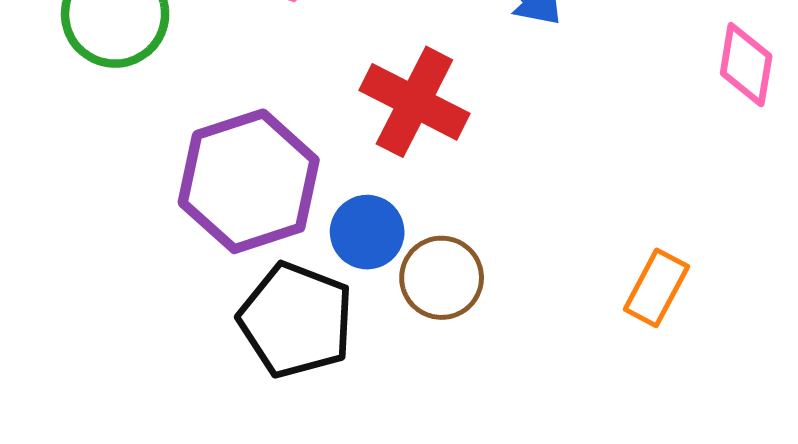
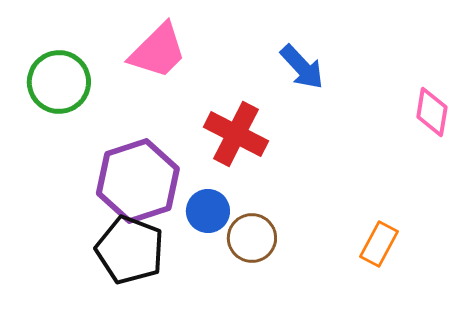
black pentagon: (296, 320) -> (130, 250), moved

